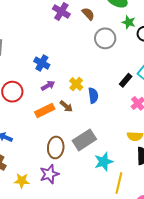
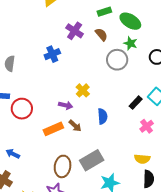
green star: (129, 22) -> (130, 43), moved
blue cross: (42, 63) -> (52, 54), moved, turned 35
yellow cross: (76, 84) -> (83, 90), moved
purple arrow: (48, 86) -> (66, 105), moved, turned 40

